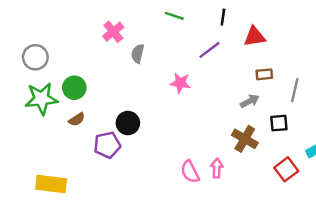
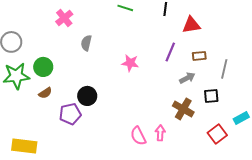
pink cross: (113, 32) -> (64, 18), moved
purple line: (209, 50) -> (170, 52), moved, turned -30
gray semicircle: (138, 54) -> (86, 43), moved

